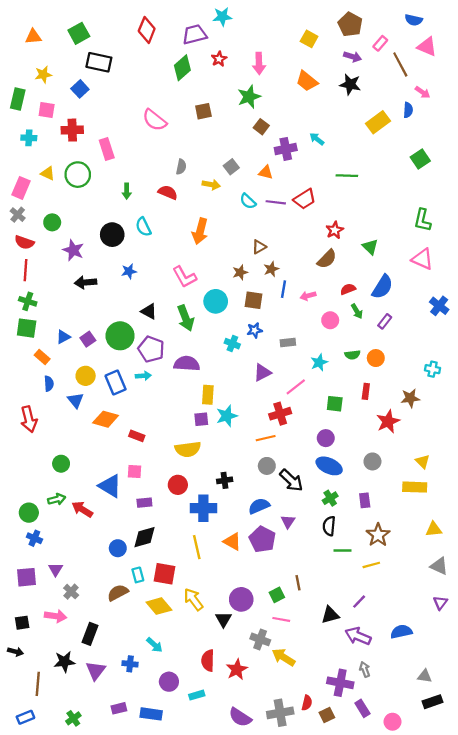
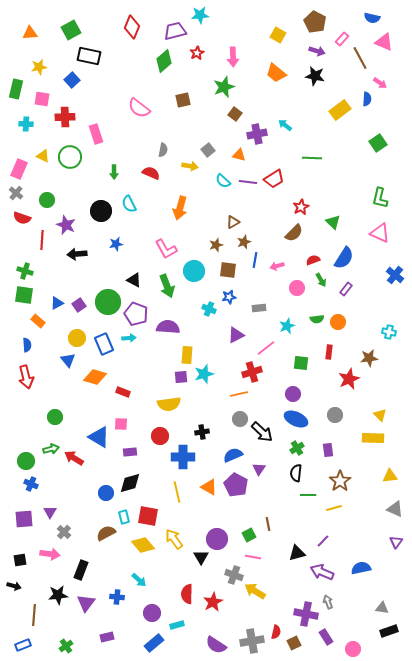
red line: (25, 270) -> (42, 240), moved
blue semicircle: (49, 384) -> (27, 345), moved
blue rectangle: (151, 714) -> (154, 643), moved, turned -48

